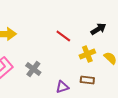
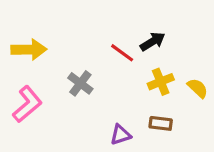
black arrow: (98, 29) -> (153, 42), moved
gray cross: (33, 69) -> (80, 83), moved

